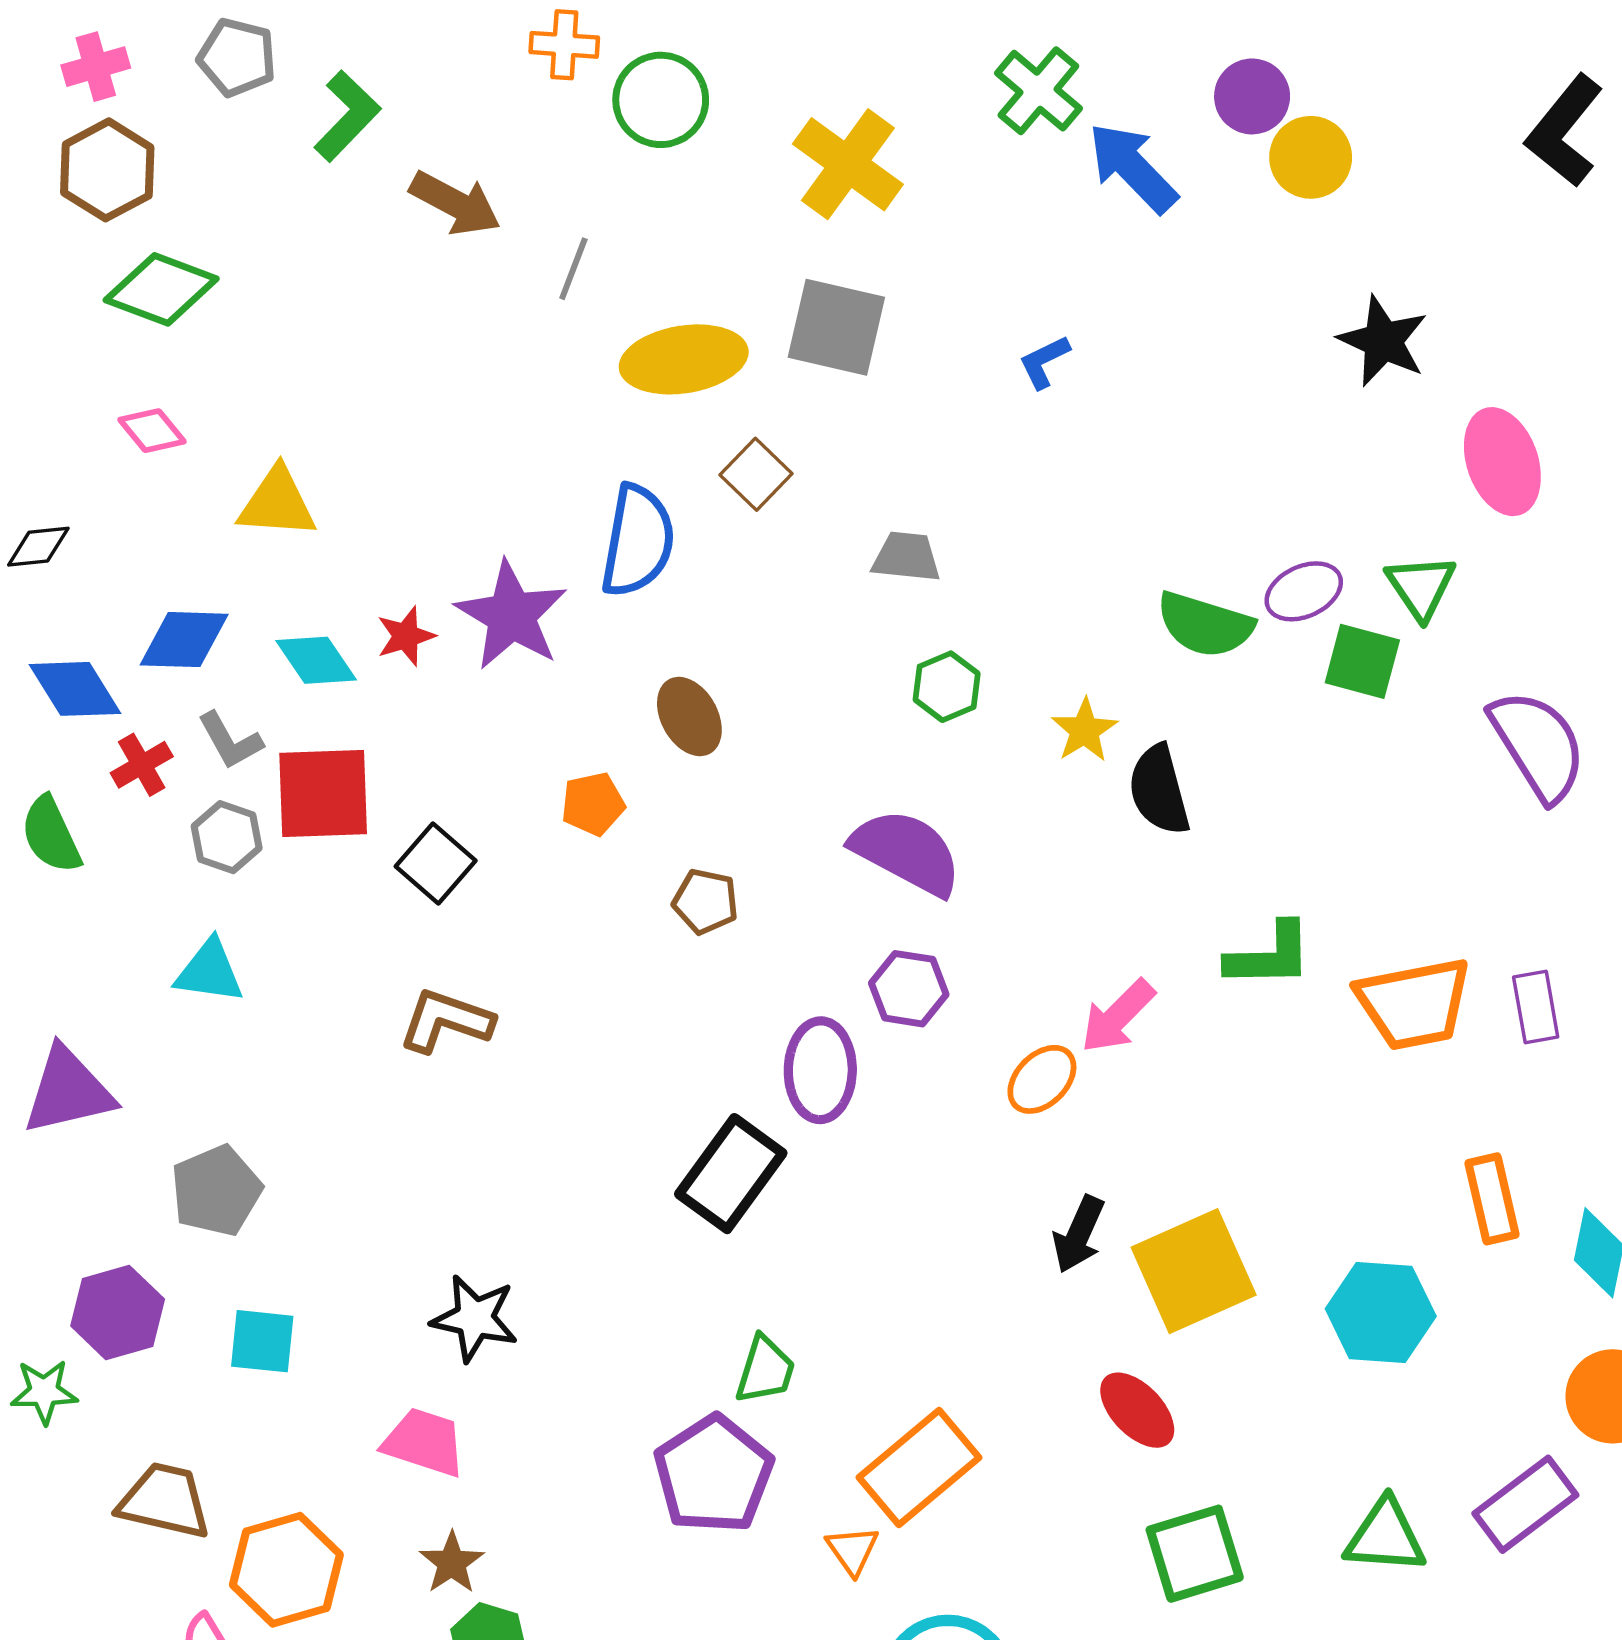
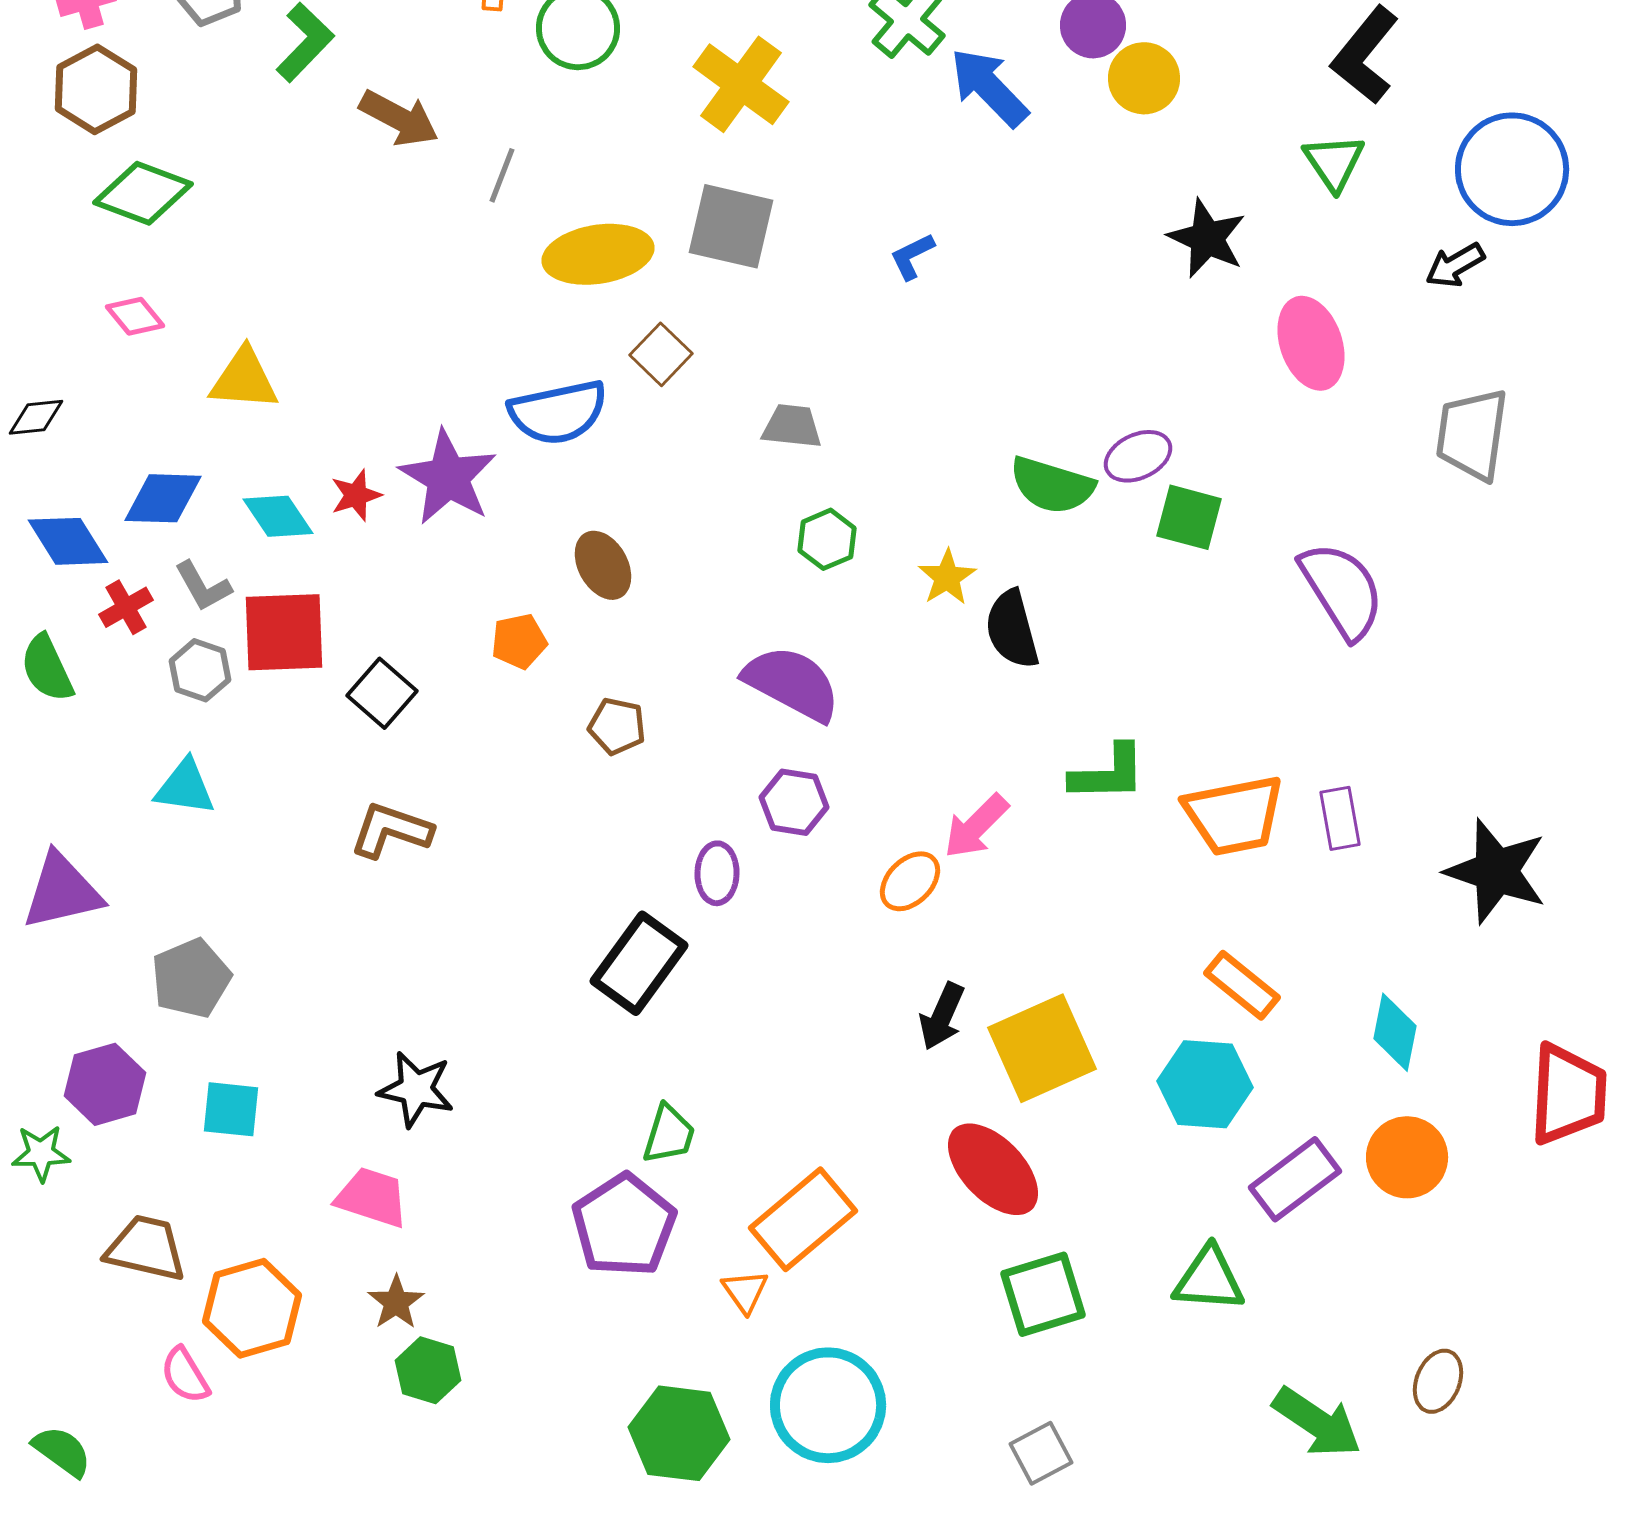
blue semicircle: (638, 541) -> (558, 412), turned 68
green triangle: (1421, 587) -> (1334, 162), moved
purple ellipse: (820, 1070) -> (717, 873), size x0.7
orange rectangle: (1492, 1199) -> (1242, 985), moved, turned -38
red ellipse: (1137, 1410) -> (993, 1169), size x1.4
purple rectangle: (1525, 1504) -> (1295, 1179), moved

